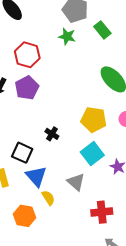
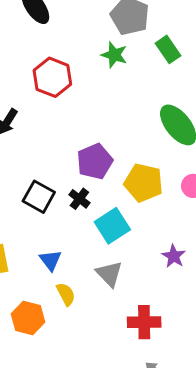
purple pentagon: (27, 88) -> (95, 161), moved
black square: (22, 153) -> (39, 197), moved
cyan square: (92, 154) -> (112, 226), moved
blue triangle: (36, 176) -> (50, 260), size x0.7

